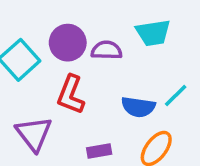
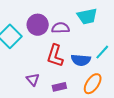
red L-shape: (71, 95) -> (55, 56), moved
purple triangle: (34, 134) -> (33, 80), moved, size x0.6

